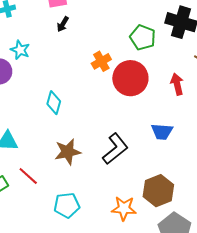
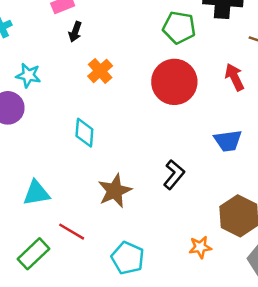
orange cross: (101, 61) -> (100, 71), moved
black L-shape: (115, 149) -> (174, 175), size x0.7
cyan pentagon: (67, 205) -> (128, 258), turned -30
orange star: (124, 208) -> (200, 247), size x0.7

